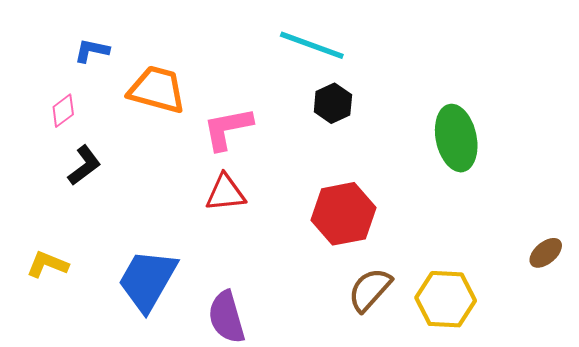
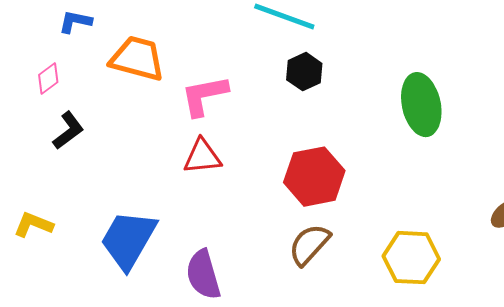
brown semicircle: (370, 290) -> (309, 245), moved

